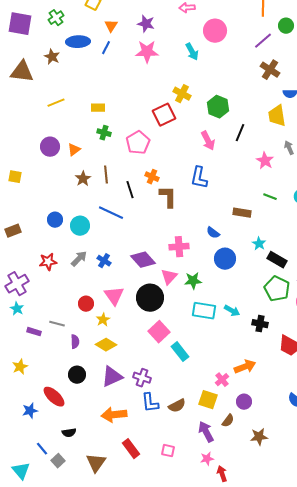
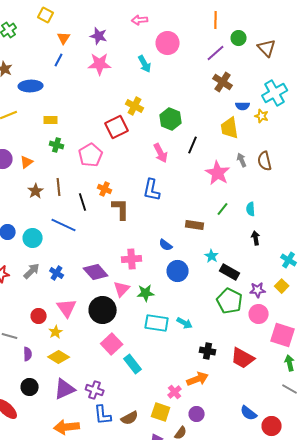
blue ellipse: (78, 42) -> (31, 86), moved
pink star: (265, 161) -> (218, 173), size x1.4
green line: (270, 197) -> (223, 209), turned -72
black cross: (260, 324) -> (208, 351), moved

